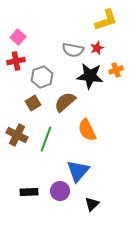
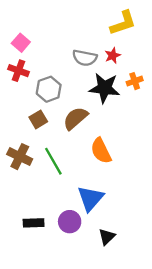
red cross: (16, 61) -> (18, 71), turned 30
green line: (46, 139) -> (53, 161), turned -50

